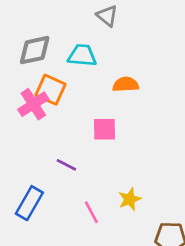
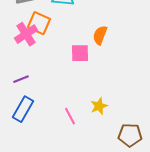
orange semicircle: (126, 84) -> (100, 35), moved, turned -66
purple line: (66, 165) -> (21, 79), moved, turned -49

